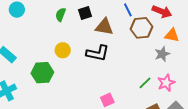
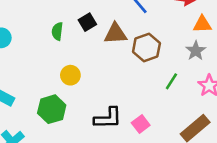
brown hexagon: (142, 28) -> (146, 48), moved
black L-shape: (98, 53) -> (108, 118), moved
green line: (145, 83) -> (171, 81), moved

